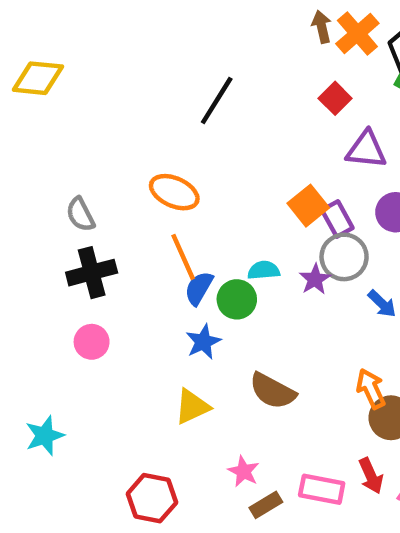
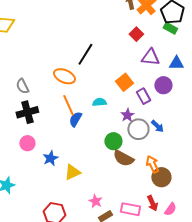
black line: (217, 101) -> (85, 54), moved
purple rectangle: (337, 219) -> (143, 96), moved
gray circle: (344, 257) -> (138, 129), moved
cyan semicircle: (264, 270) -> (99, 102), moved
green circle: (237, 299) -> (113, 141), moved
blue star: (203, 342) -> (50, 158), moved
brown semicircle: (273, 391) -> (123, 158), moved

